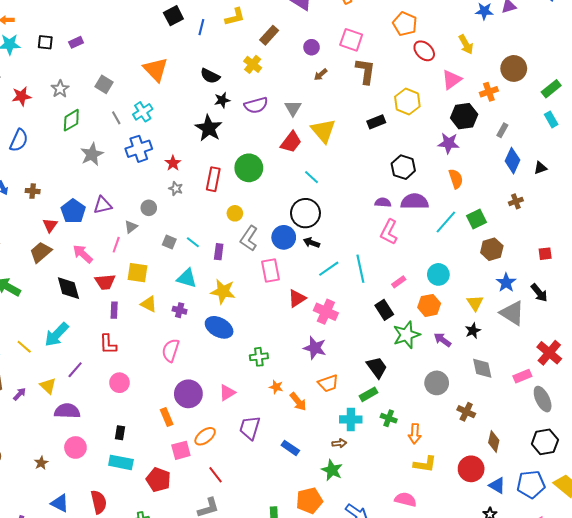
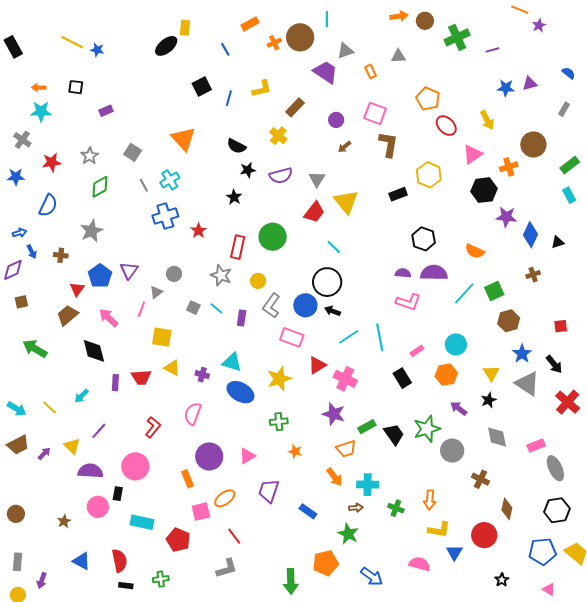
black square: (45, 42) -> (76, 87), moved
black star: (209, 128) -> (234, 197), size x0.6
gray rectangle: (502, 130) -> (564, 109), moved
purple star: (449, 143) -> (506, 217), moved
gray star: (92, 154) -> (91, 231), moved
orange semicircle: (456, 179) -> (475, 251), turned 132
gray star: (176, 189) -> (221, 275), moved, size x1.5
purple triangle: (103, 205) -> (129, 270), turned -42
pink L-shape: (389, 232) -> (408, 302), turned -100
pink rectangle: (270, 271) -> (292, 337), turned -60
cyan triangle: (187, 278) -> (232, 362), moved
red trapezoid: (105, 282) -> (141, 377), moved
yellow star: (223, 291) -> (279, 379), moved, turned -30
purple rectangle: (114, 310) -> (115, 383), moved
cyan arrow: (57, 335) -> (81, 396), size x0.6
green star: (406, 335) -> (427, 429), moved
red L-shape: (108, 344) -> (153, 427), moved, turned -140
red cross: (549, 353) -> (568, 402), moved
pink circle: (119, 383) -> (135, 466), moved, size x1.4
green rectangle: (368, 394) -> (367, 427), moved
orange arrow: (298, 402) -> (334, 477), moved
green cross: (389, 418) -> (396, 508), moved
black rectangle: (120, 433) -> (118, 494), moved
blue triangle: (497, 485) -> (454, 552), moved, turned 30

